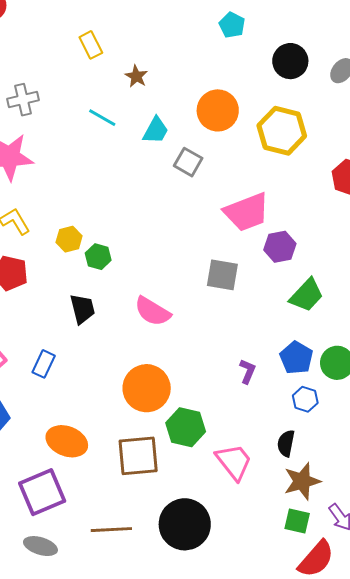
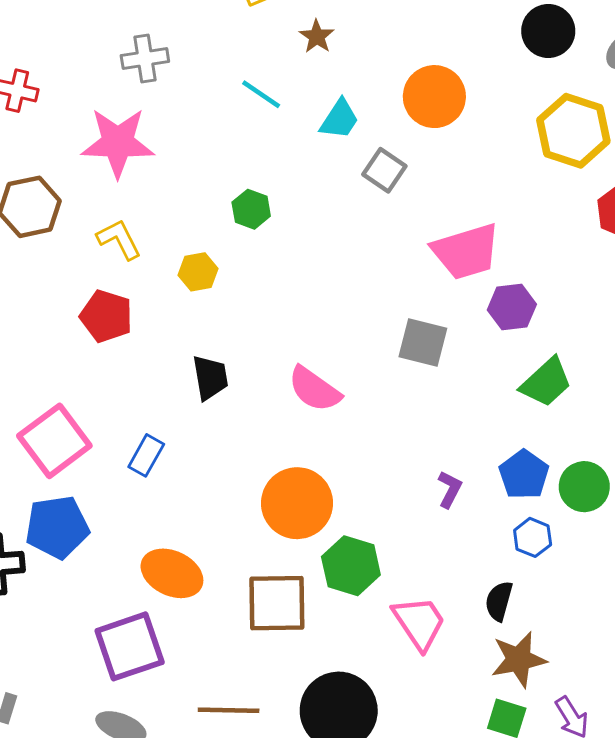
yellow hexagon: (282, 131) -> (573, 131), moved
green hexagon: (98, 257) -> (251, 209), moved

